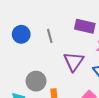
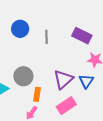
purple triangle: (74, 61) -> (63, 79), moved

